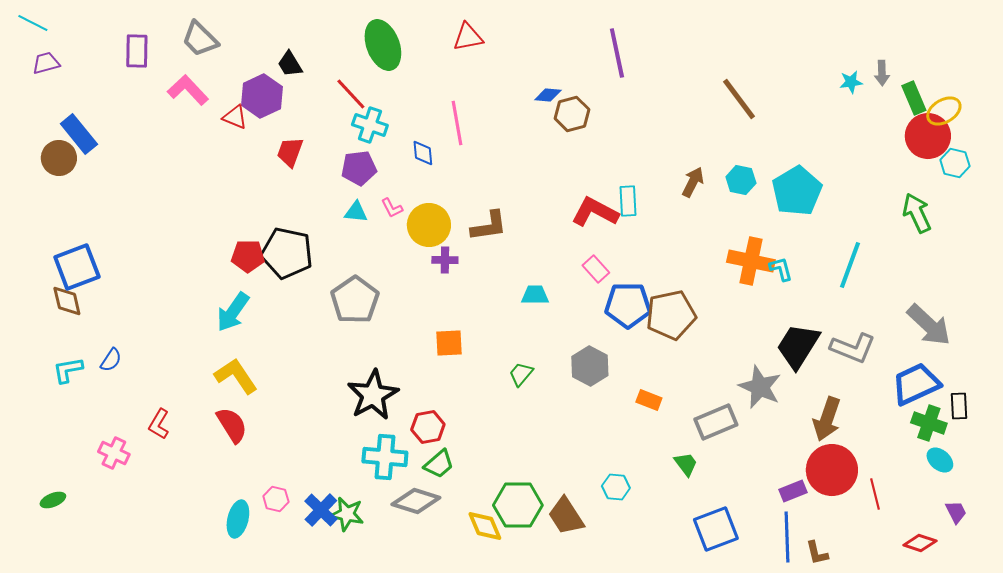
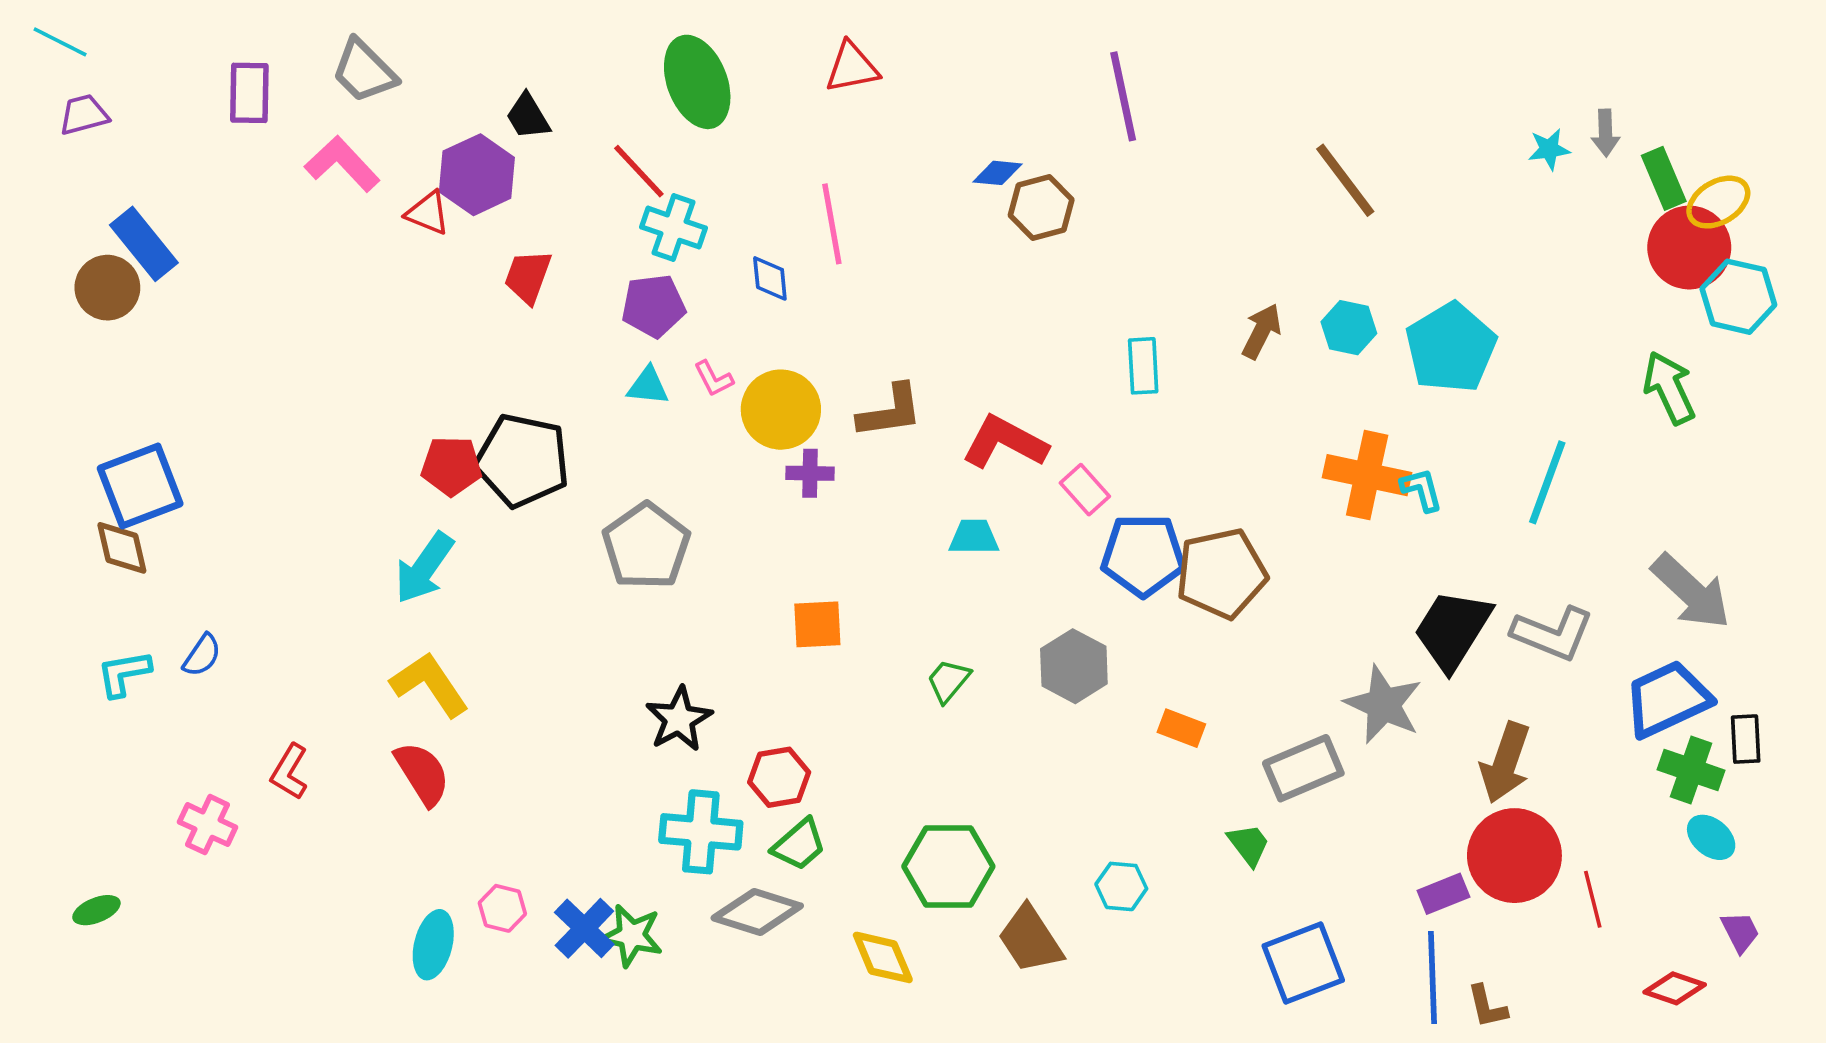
cyan hexagon: (955, 163) -> (1738, 297), size x1.4
red L-shape: (595, 212) -> (1005, 442), moved
black star: (373, 395) -> (679, 719), size x0.7
green hexagon: (518, 505) -> (948, 866), moved

